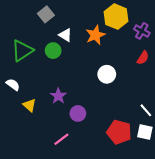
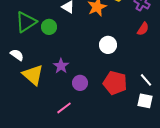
green circle: (53, 51) -> (49, 27), moved
yellow triangle: (29, 105) -> (33, 75), size x1.6
red pentagon: (119, 132) -> (115, 83), moved

